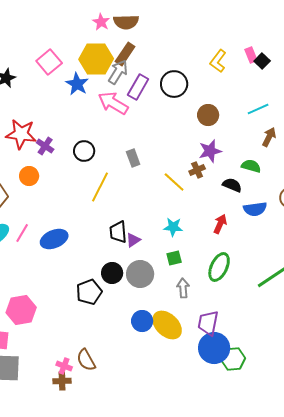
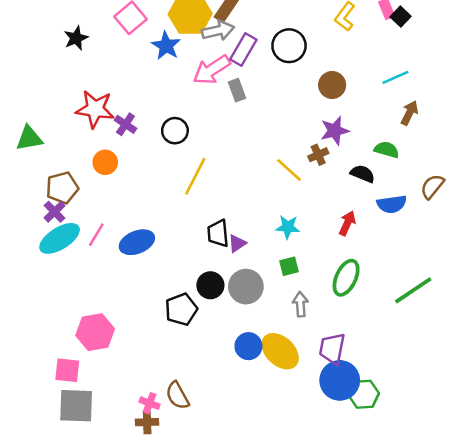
gray arrow: (118, 72) -> (218, 30), turned 45
pink arrow: (113, 103) -> (212, 70), turned -64
gray rectangle: (133, 158) -> (237, 90), moved

